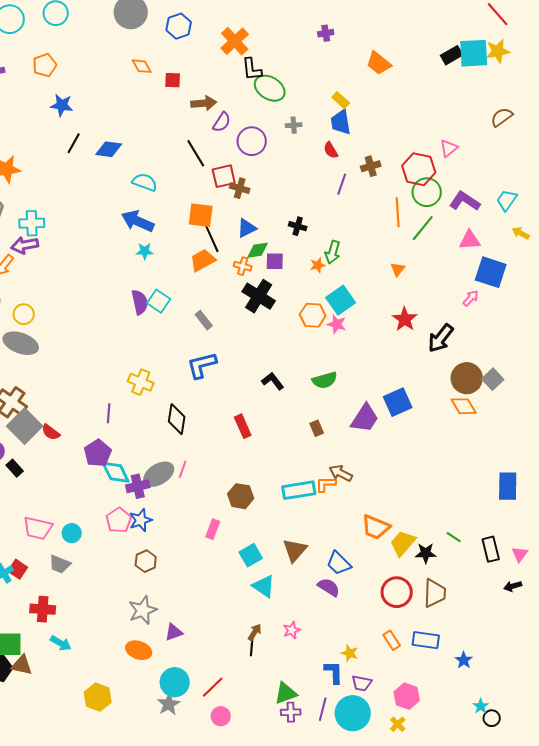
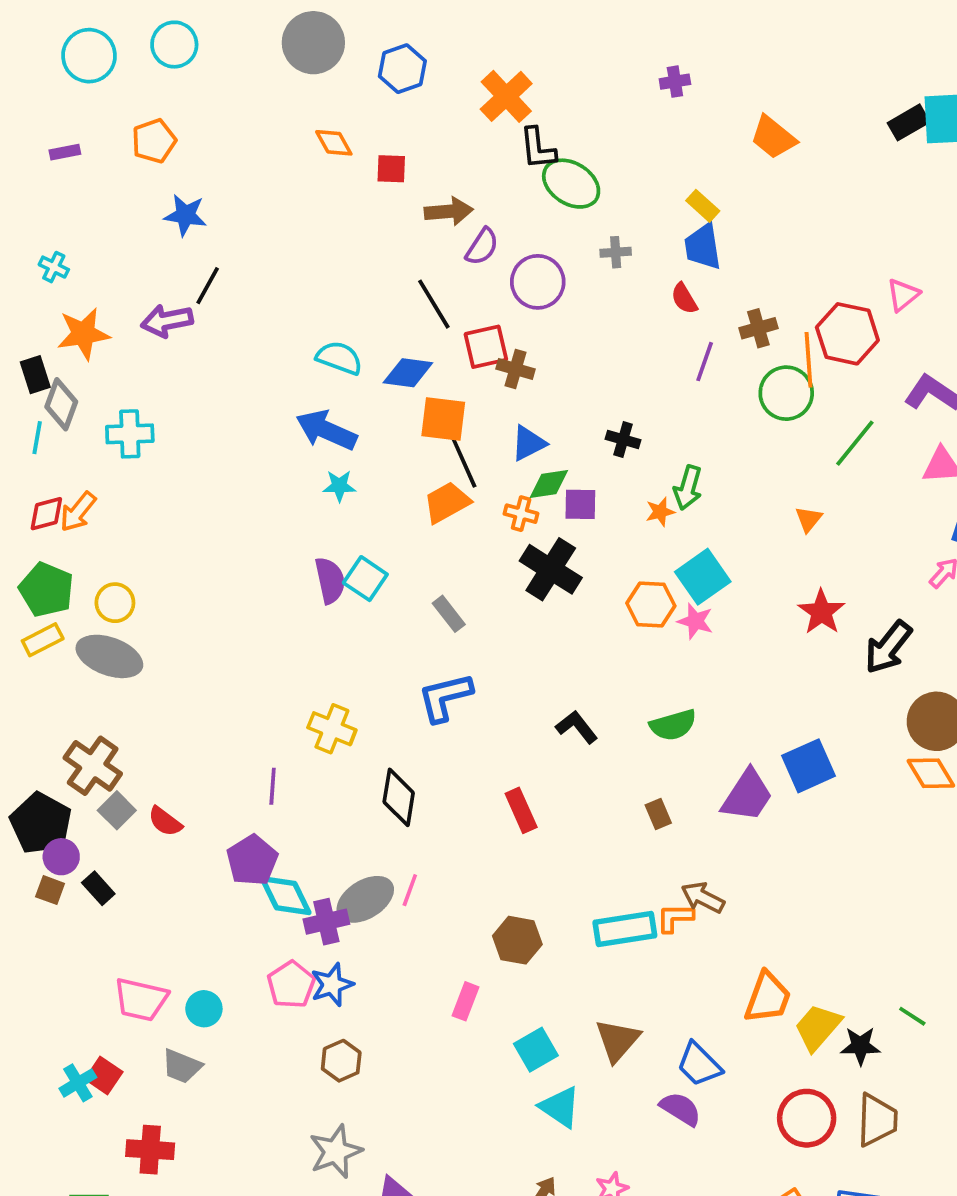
blue diamond: (109, 149) -> (408, 373), moved
green circle: (427, 192) -> (786, 393), moved
orange line: (398, 212) -> (808, 360), moved
purple arrow: (25, 245) -> (167, 321), moved
gray square: (25, 426) -> (117, 810), size x0.6
orange trapezoid: (376, 527) -> (768, 998), turned -92

